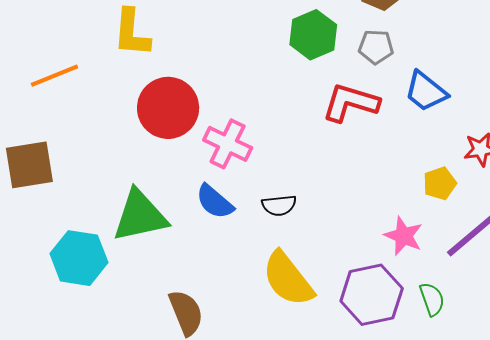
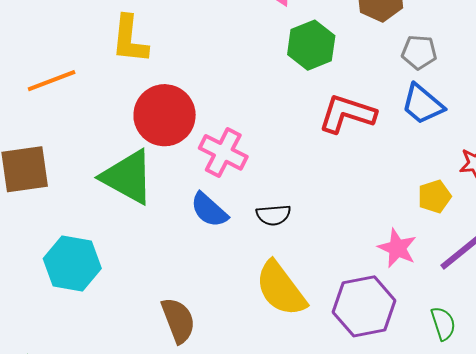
gray pentagon: (376, 47) -> (419, 52), moved
green triangle: (140, 216) -> (128, 177), moved, turned 40
green semicircle: (432, 299) -> (443, 323), moved

